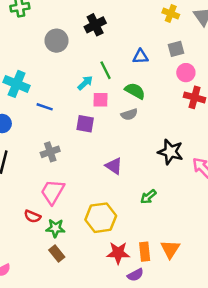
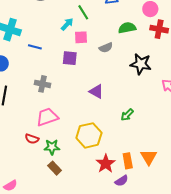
green semicircle: (135, 91) -> (127, 28), moved, turned -36
gray cross: (50, 152) -> (42, 84), turned 35
black star: (170, 152) -> (141, 64), moved
pink trapezoid: (53, 192) -> (47, 117), turned 45
red star: (118, 253) -> (106, 164), turned -30

